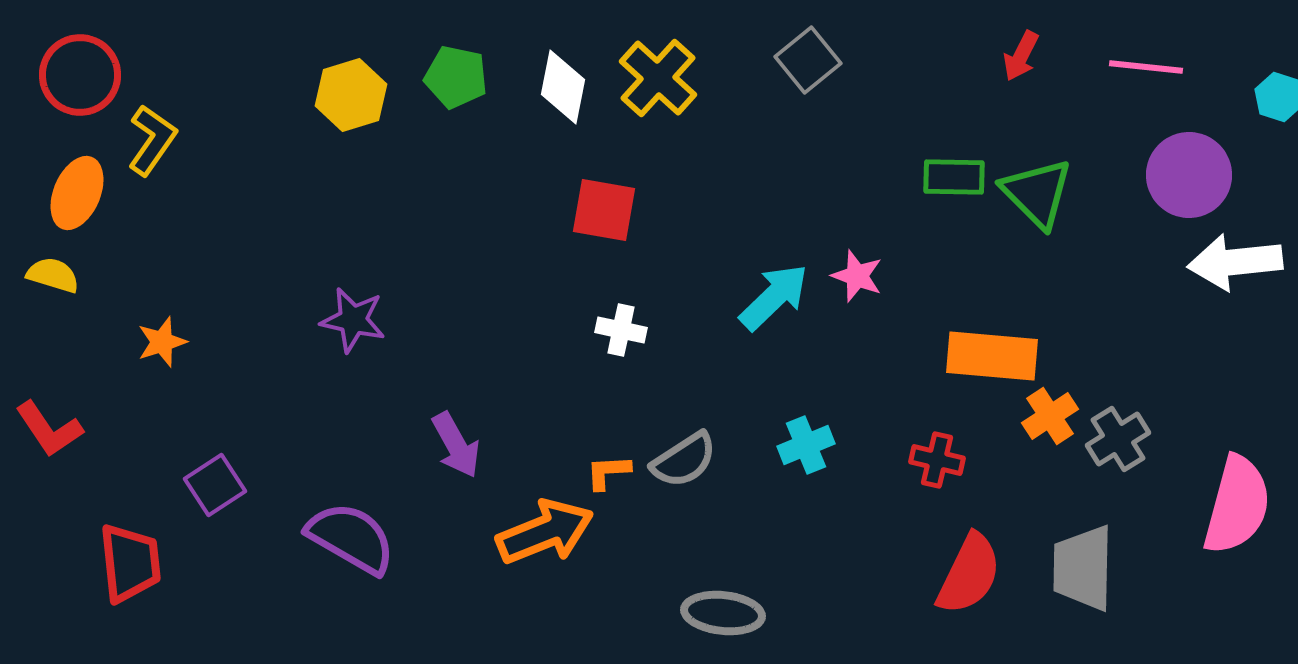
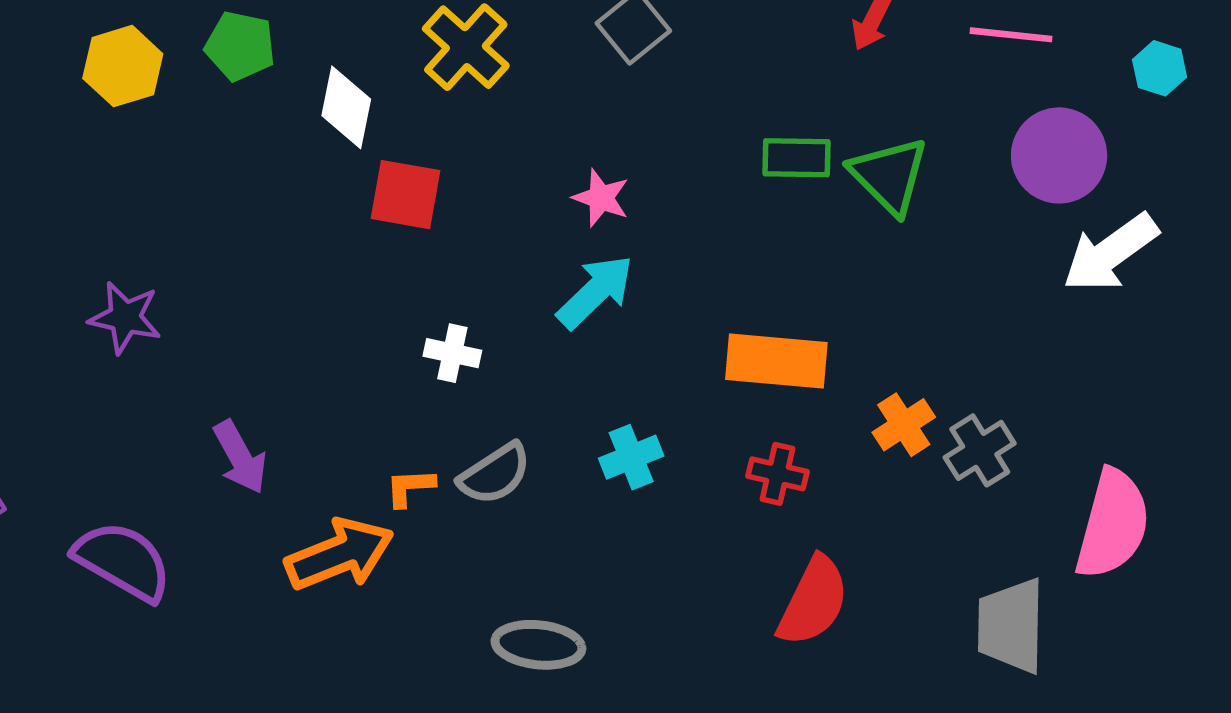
white diamond: (563, 87) -> (346, 107), moved
white arrow: (1235, 262) -> (1110, 253), turned -30
pink star: (857, 276) -> (601, 198), moved
white cross: (621, 330) -> (452, 353), moved
orange rectangle: (992, 356) -> (776, 361), moved
gray trapezoid: (1083, 568) -> (1011, 626), moved

